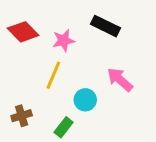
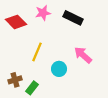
pink star: (64, 41) -> (43, 13), moved
green rectangle: (64, 127) -> (32, 88), moved

